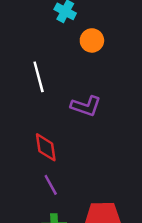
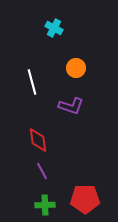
orange circle: (92, 40) -> (76, 68), moved

